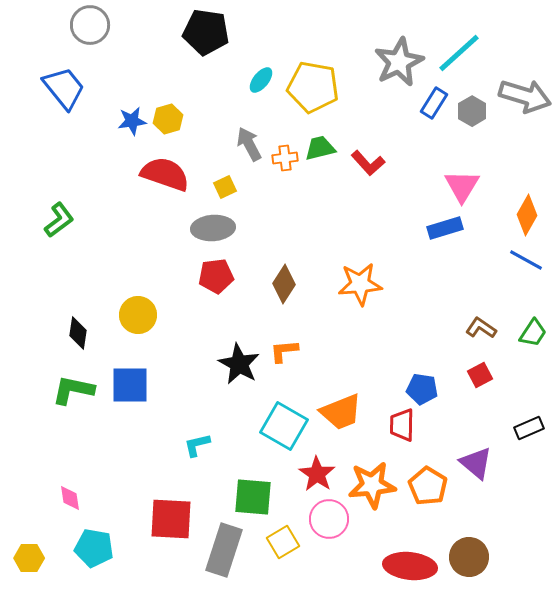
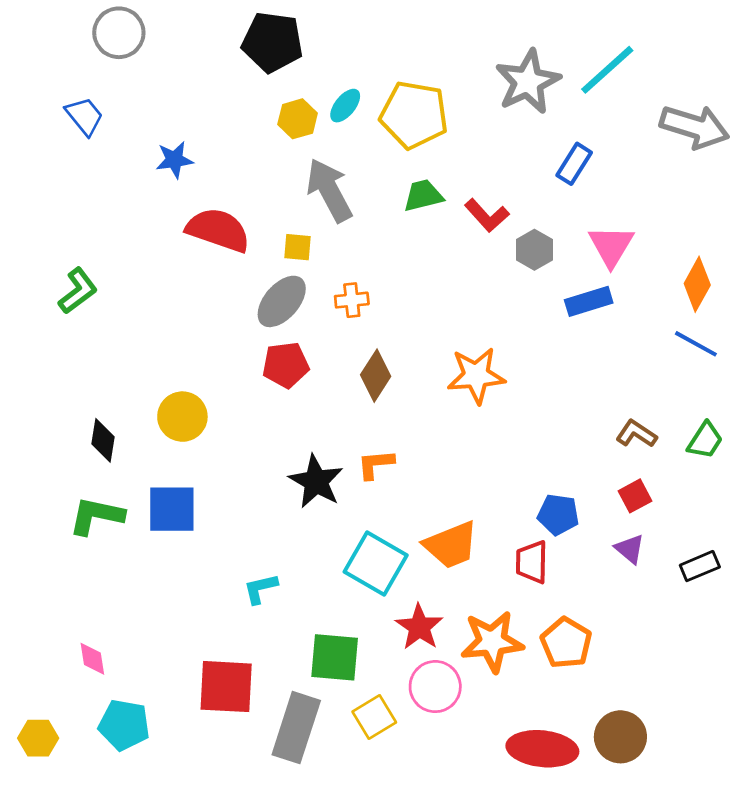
blue trapezoid: (64, 88) -> (84, 116), size x0.7
blue rectangle: (434, 103) -> (574, 164), moved
gray hexagon: (472, 111) -> (534, 250), moved
yellow hexagon: (168, 119) -> (298, 119), moved
gray arrow: (249, 144) -> (329, 190), size x1.4
orange cross: (285, 158) -> (352, 300), moved
yellow square: (225, 187) -> (298, 247), turned 30
gray ellipse: (213, 228) -> (282, 301), turned -45
purple triangle: (476, 463) -> (630, 549), moved, size x0.7

